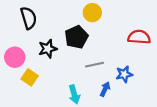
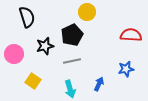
gray line: (94, 65) -> (72, 61), moved
blue star: (124, 74) -> (126, 69), moved
yellow square: (30, 77) -> (33, 81), moved

